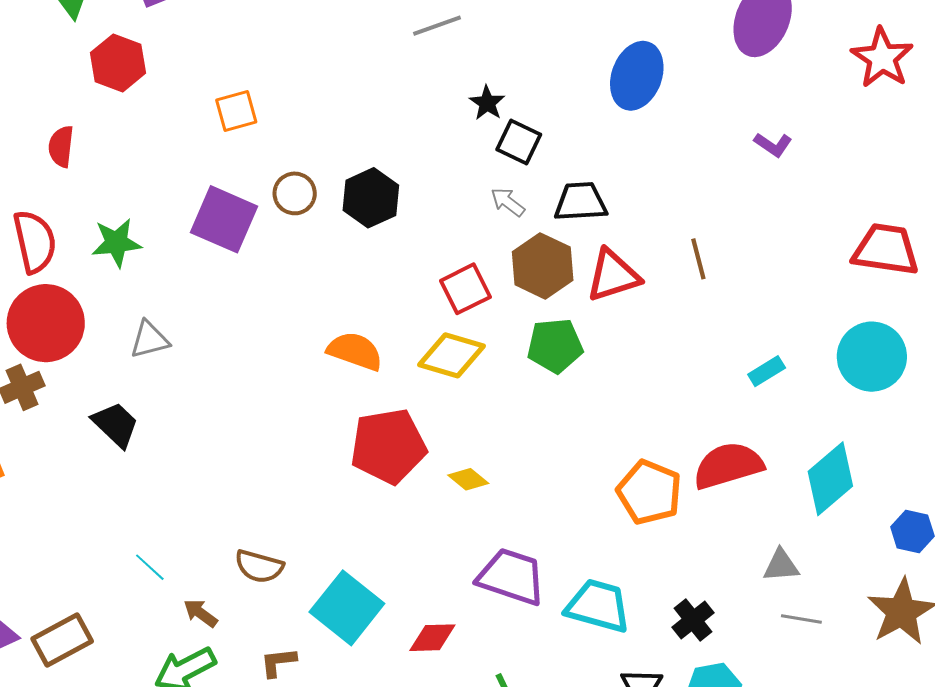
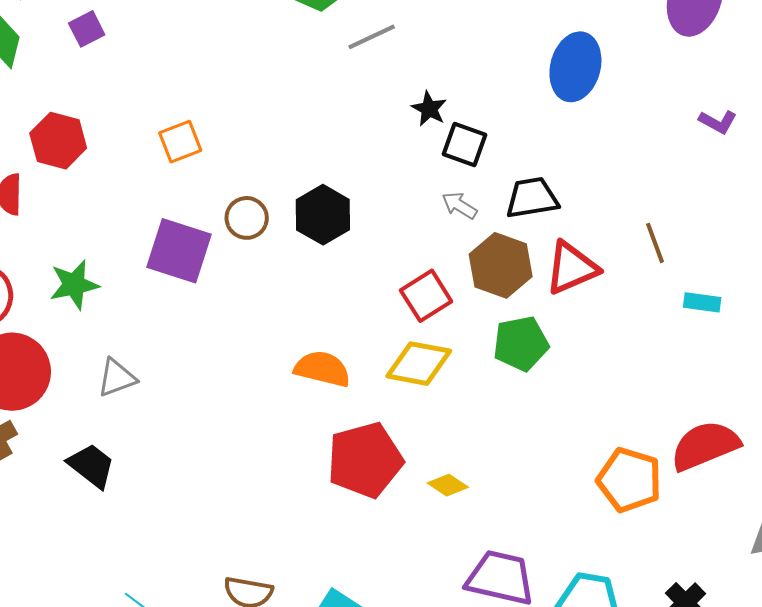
red hexagon: (118, 63) -> (58, 141), moved
cyan rectangle: (767, 371) -> (702, 302), moved, turned 45

